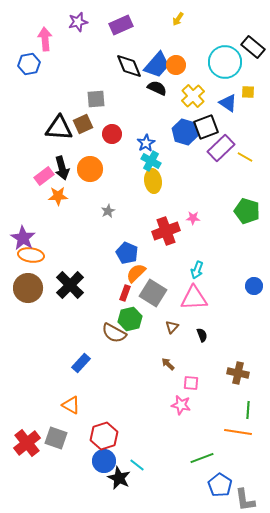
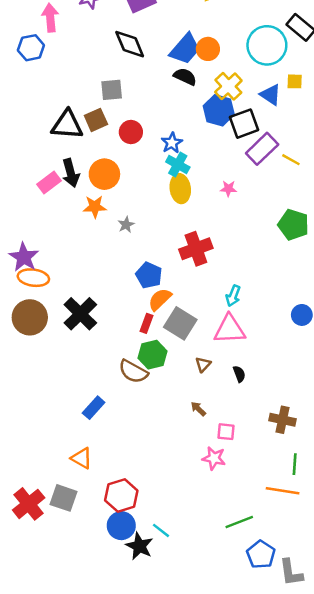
black diamond: (129, 66) -> (130, 44), moved
blue hexagon: (185, 132) -> (219, 110), moved
orange star: (58, 196) -> (95, 207), moved
pink star: (193, 218) -> (228, 189), moved

